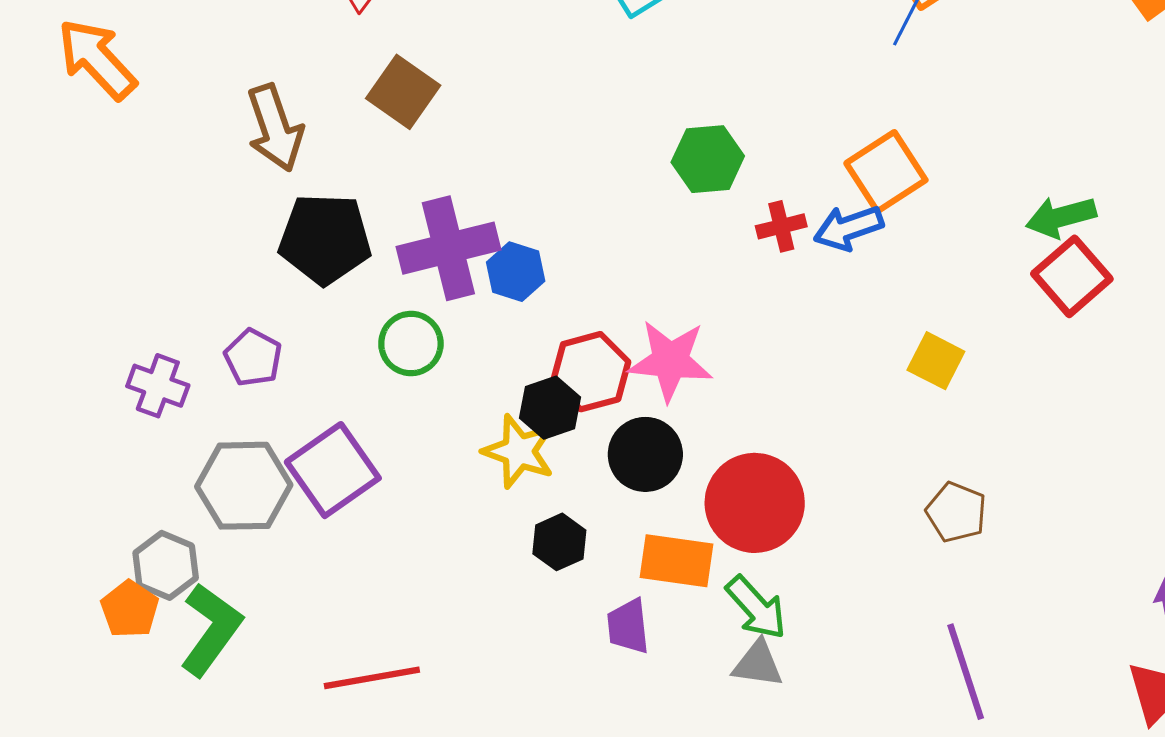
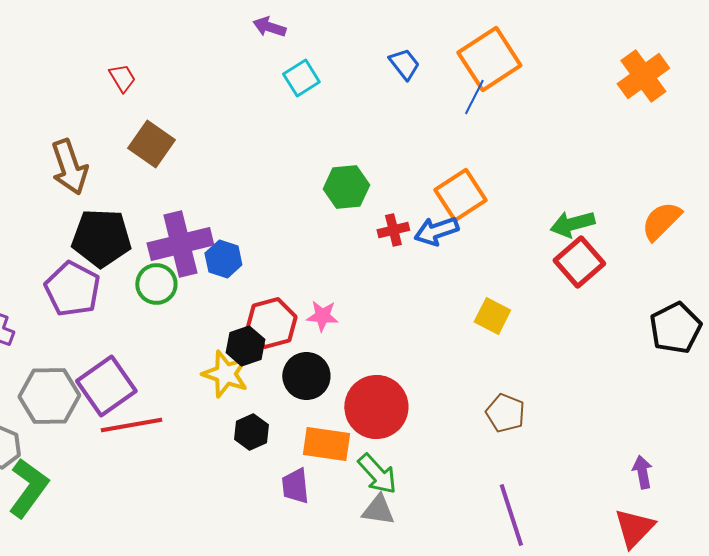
green circle: (411, 344) -> (156, 284), moved
purple pentagon: (253, 358) -> (72, 289), moved, size x1.5
pink star: (670, 361) -> (322, 316), size x0.6
red line: (372, 678) -> (131, 425), moved

